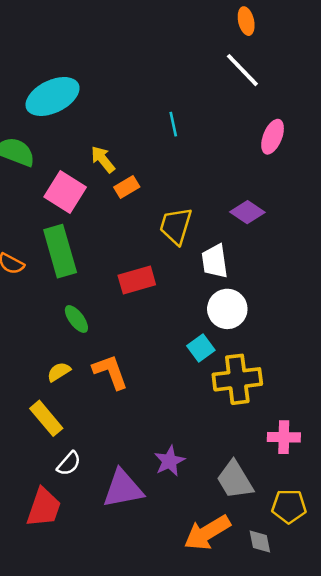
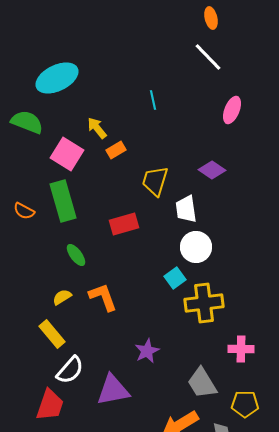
purple star: (169, 461) -> (147, 351), moved
white semicircle: (69, 464) -> (70, 370), size x1.4

